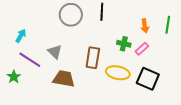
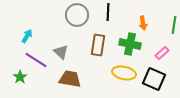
orange arrow: (145, 26) -> (143, 23), moved
green cross: (124, 44) -> (130, 44), size x1.5
pink rectangle: (142, 49) -> (162, 53), moved
brown rectangle: (93, 58) -> (98, 45), moved

